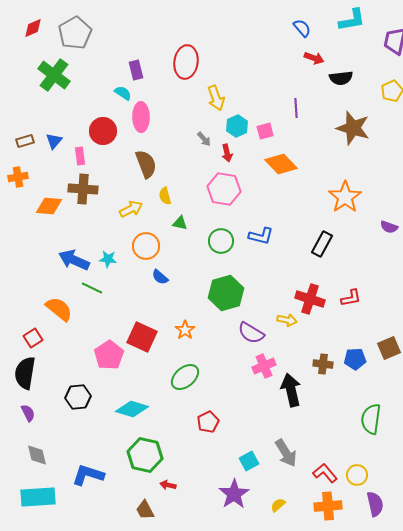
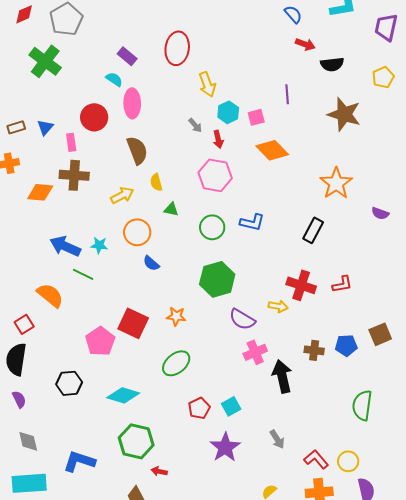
purple rectangle: (136, 70) -> (127, 56), turned -36
orange star: (185, 330) -> (176, 316), turned -30
gray arrow: (286, 453) -> (277, 439), size x0.7
cyan square: (249, 461) -> (231, 406), moved
purple star: (234, 494) -> (225, 447), moved

